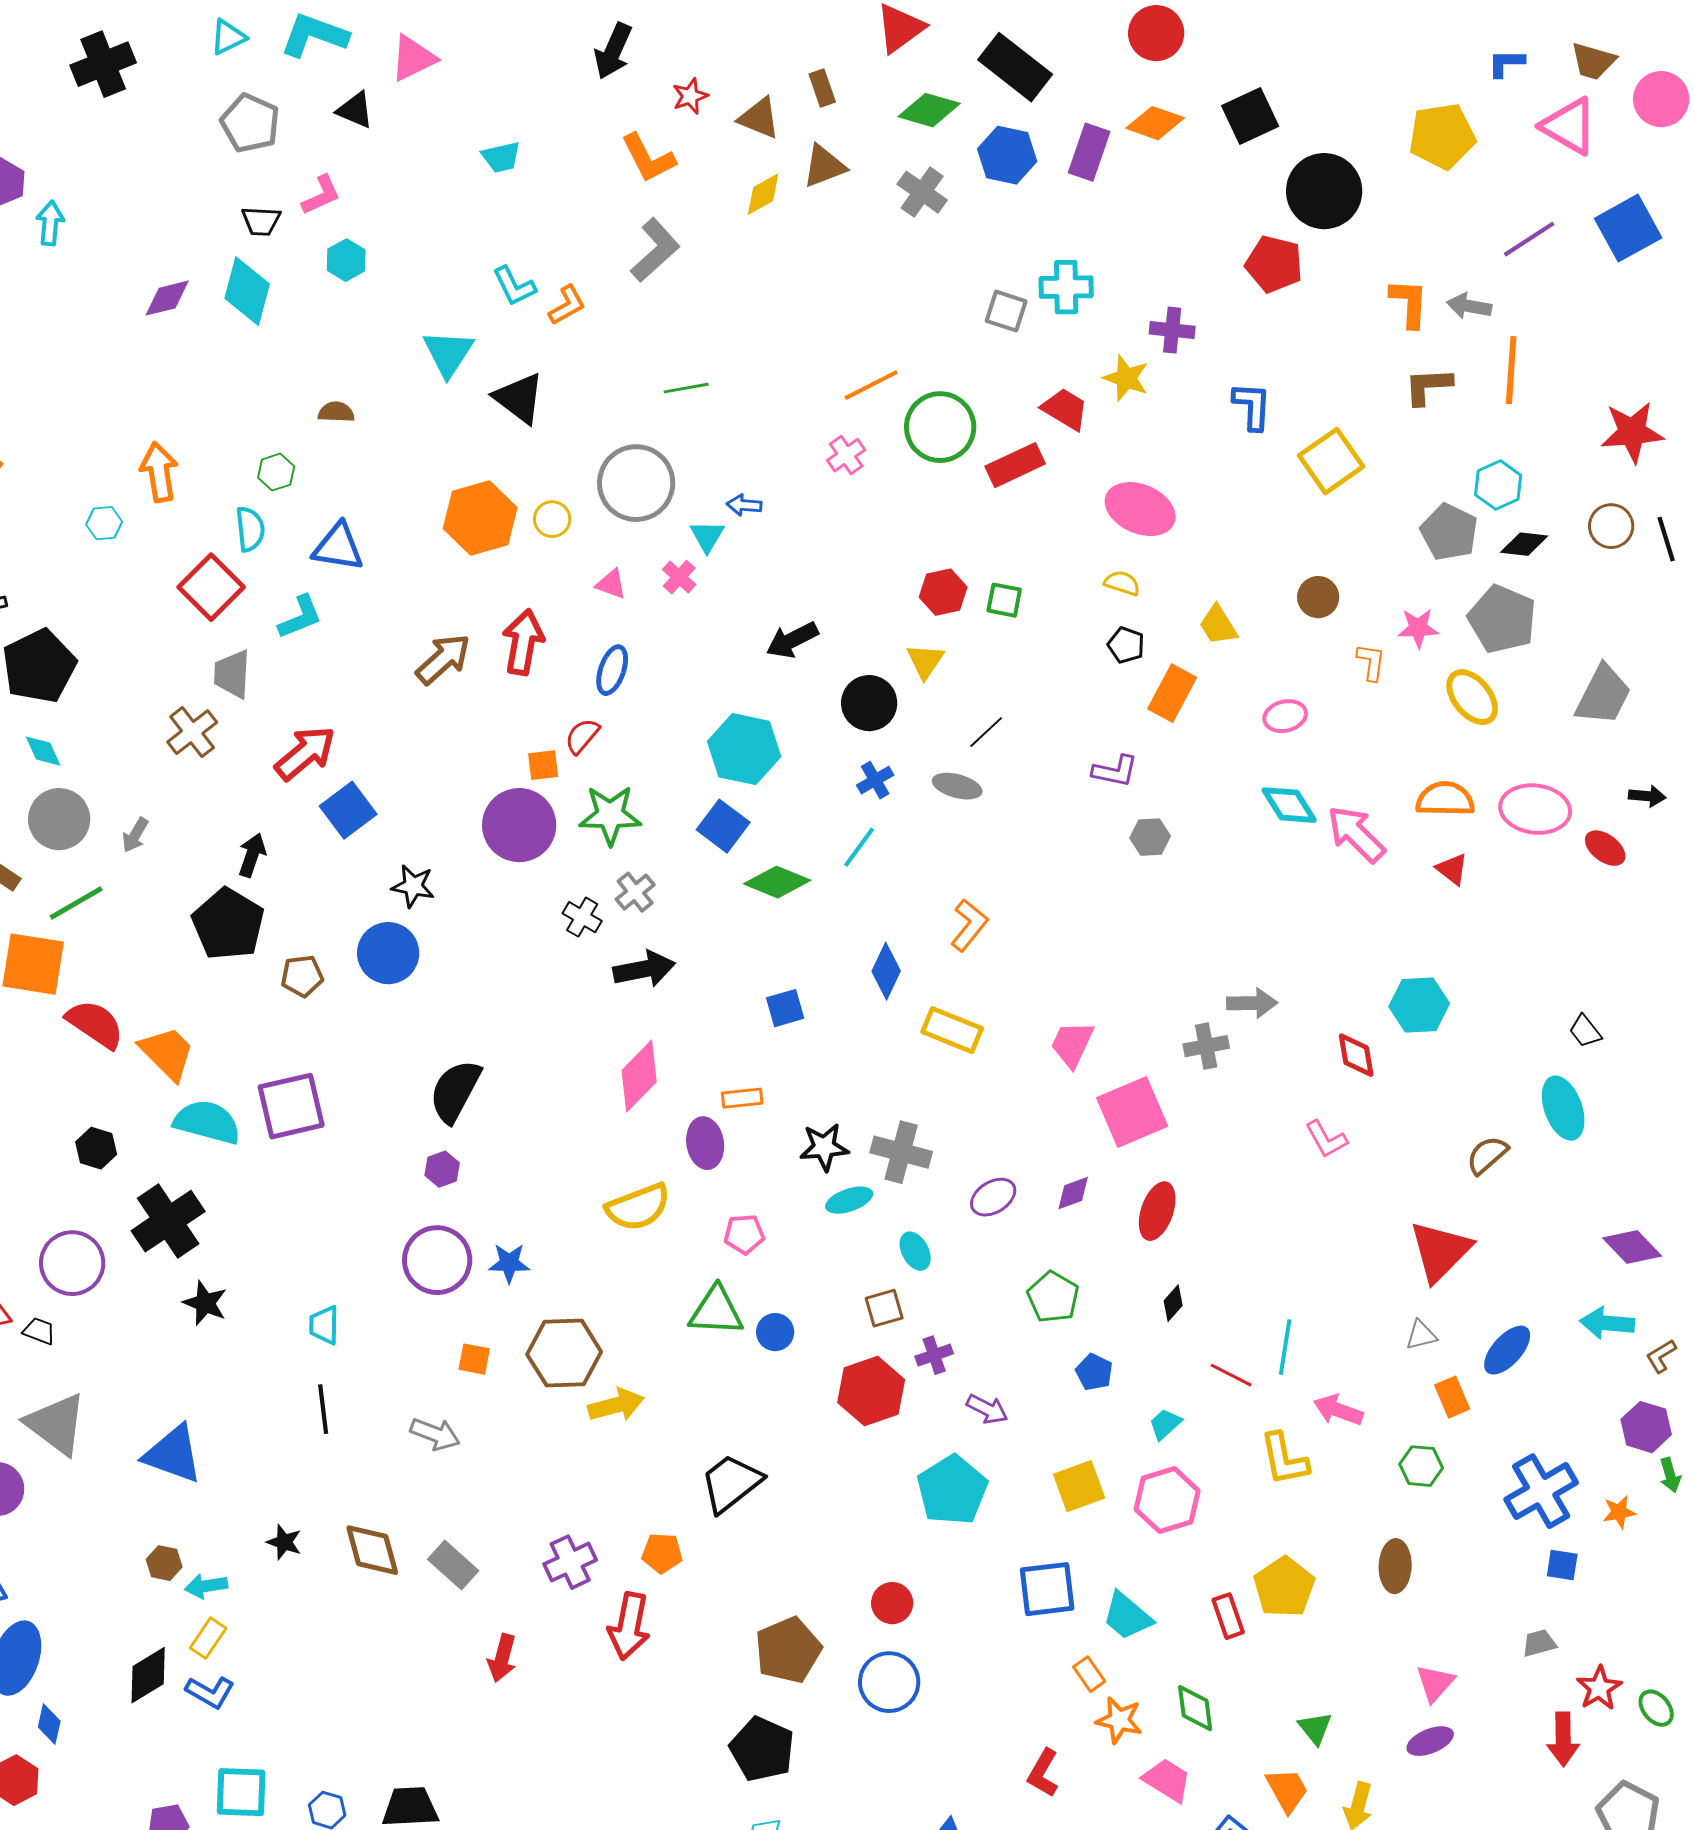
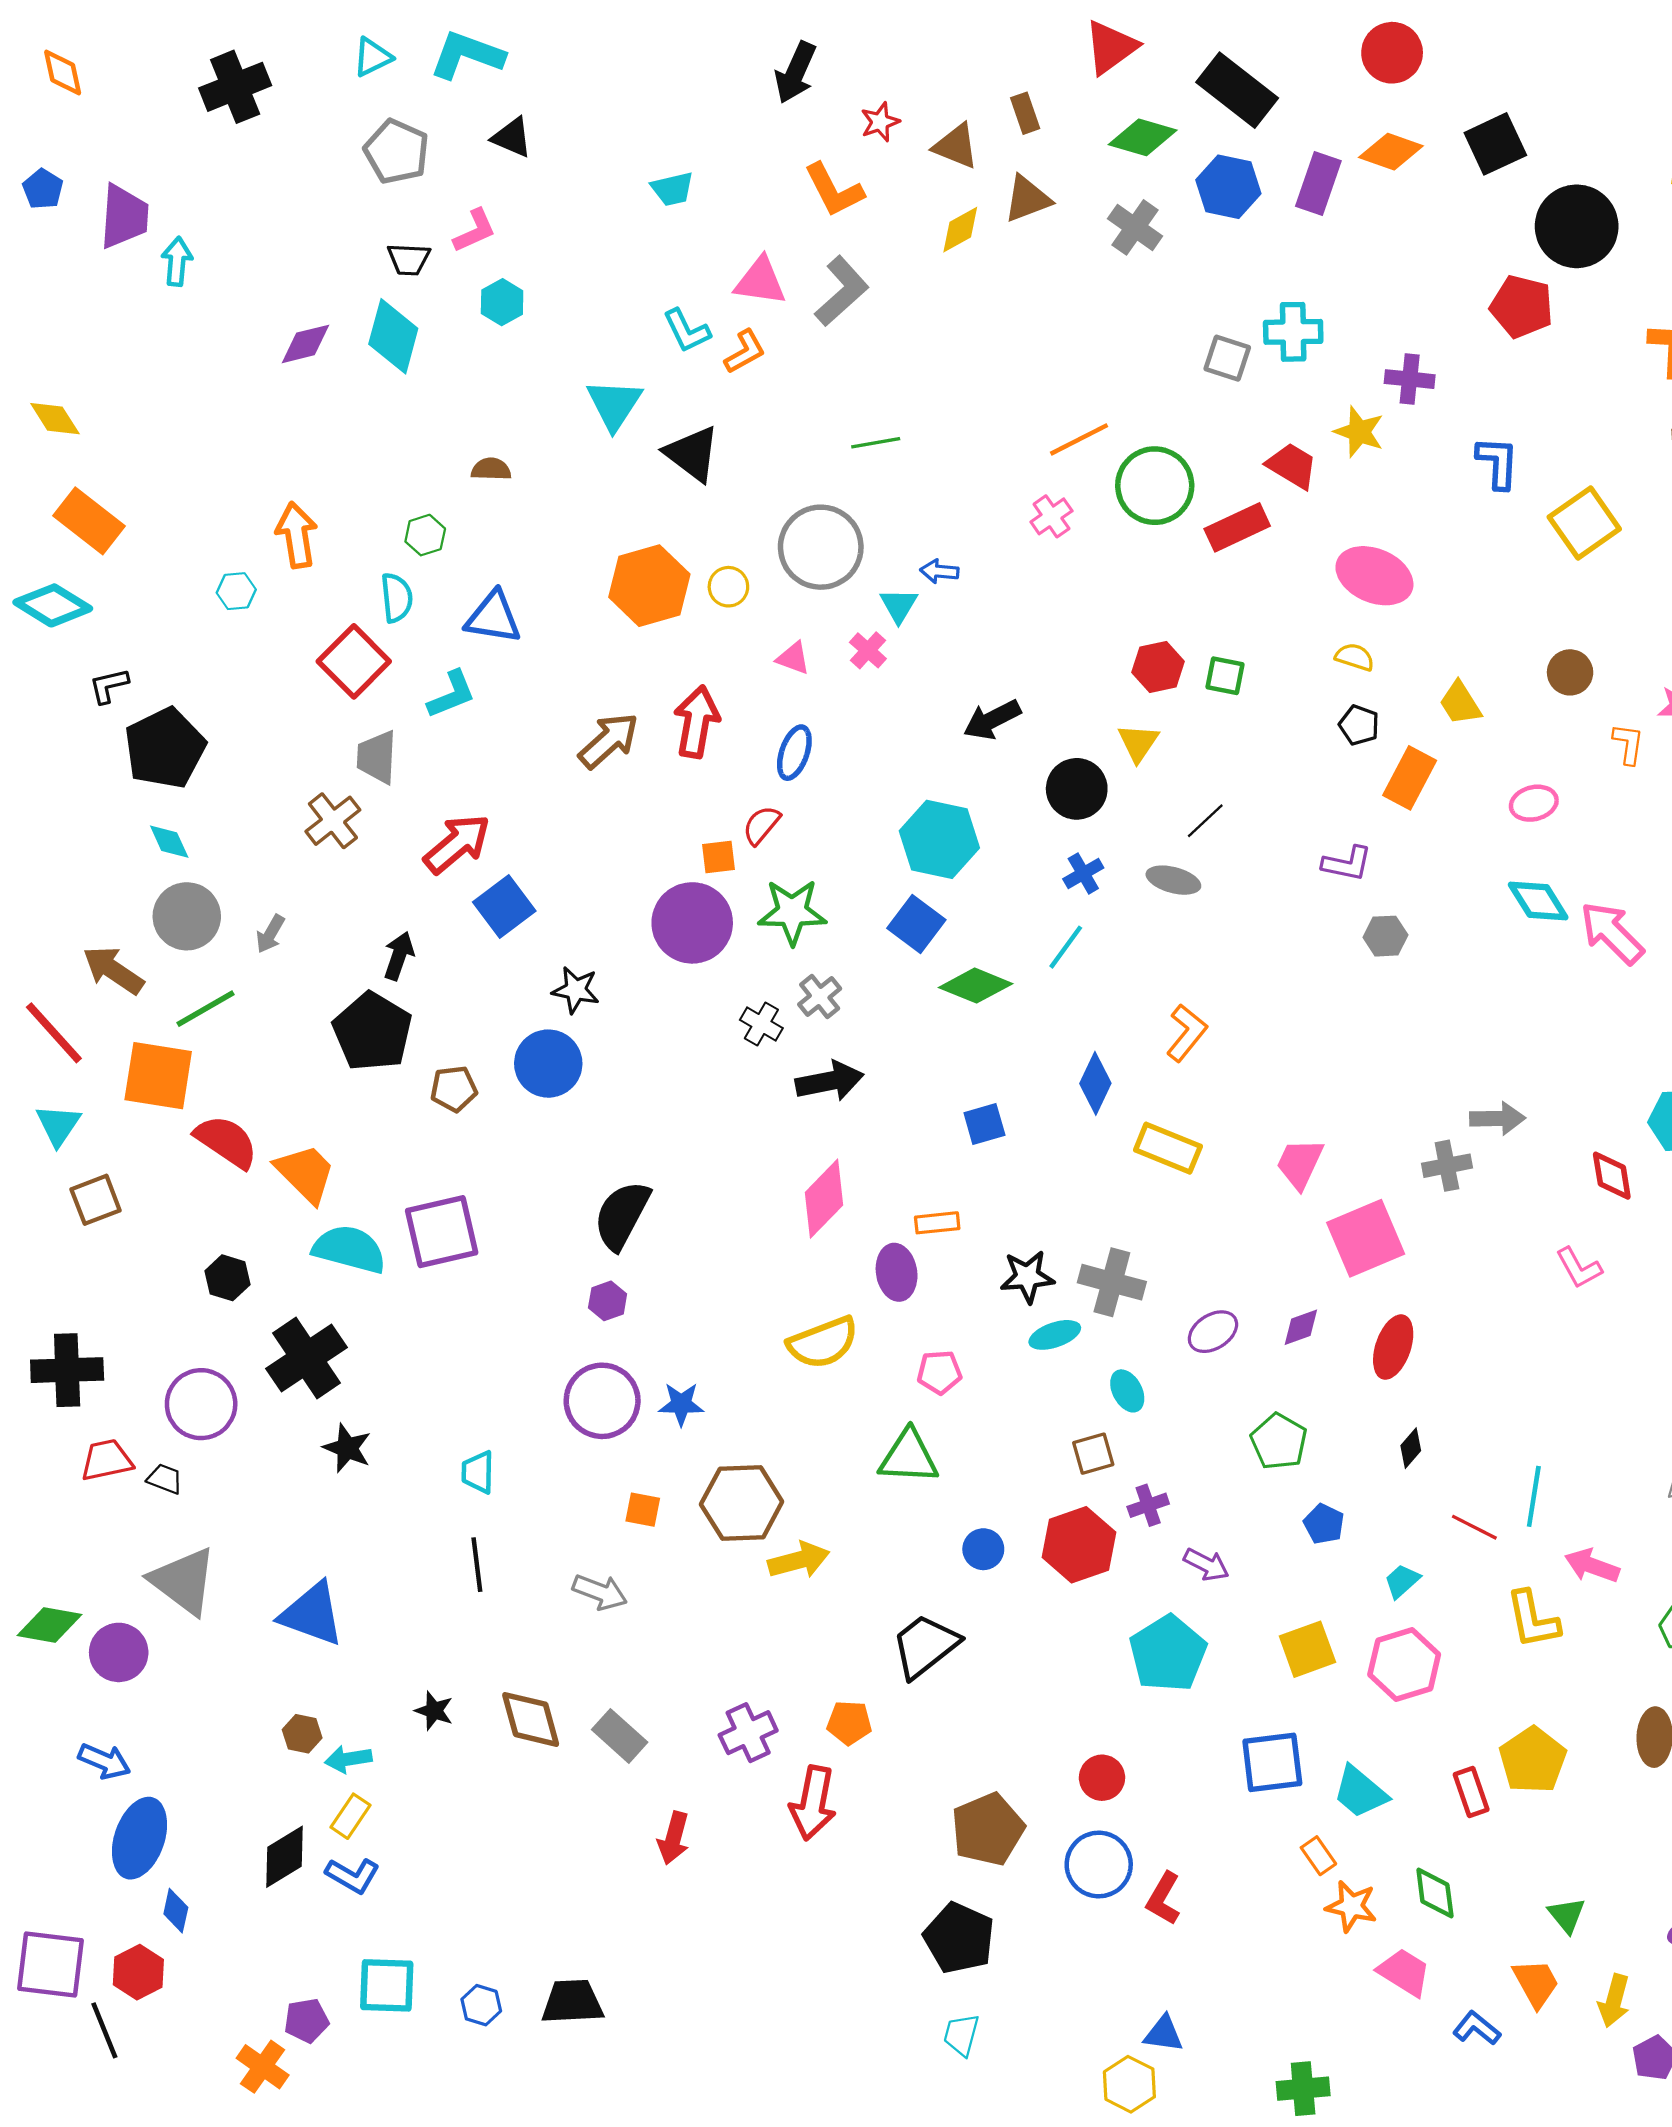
pink triangle: (413, 58) -> (760, 281), moved, turned 34
blue circle: (775, 1332) -> (983, 1549), moved
red L-shape: (1043, 1773) -> (1164, 1899), moved

